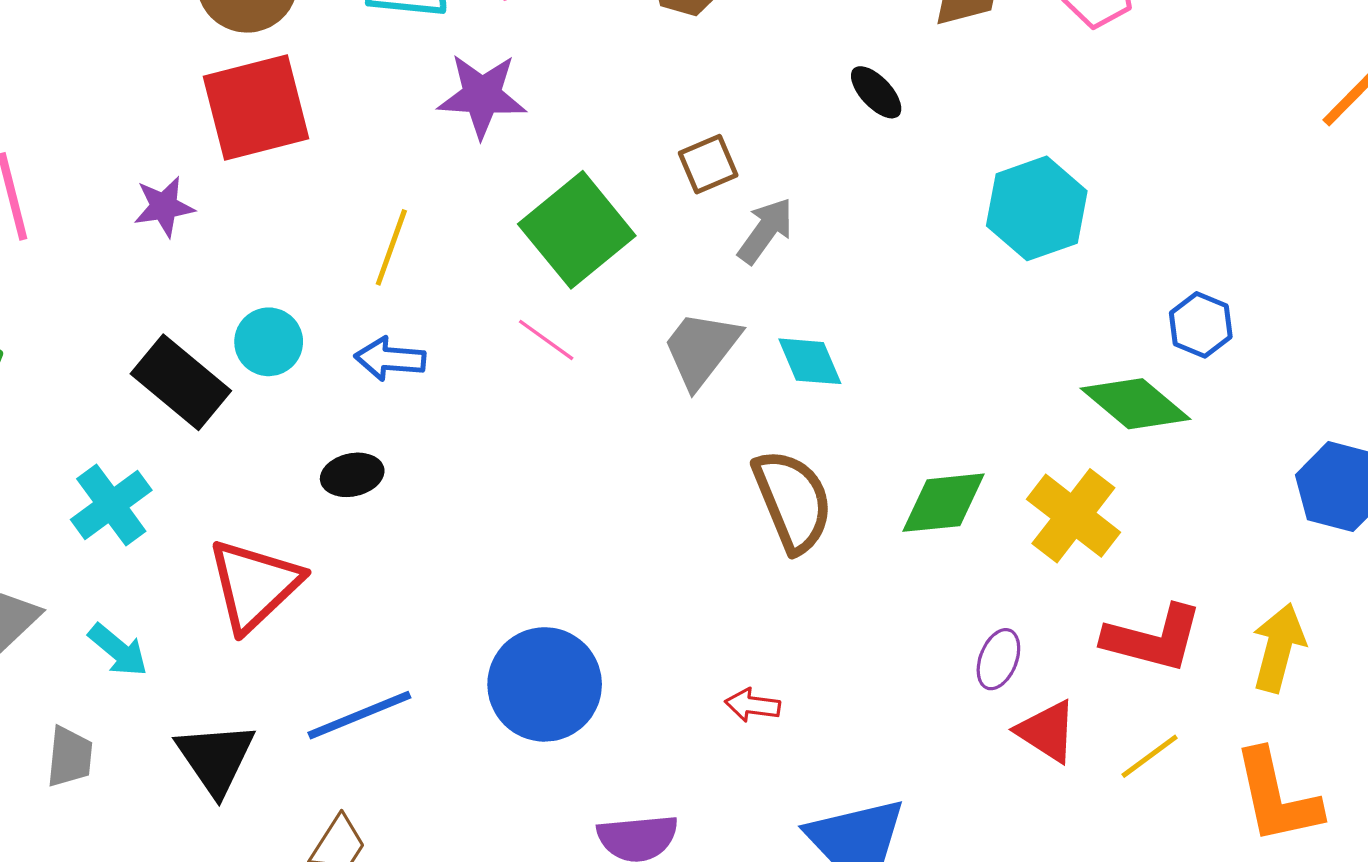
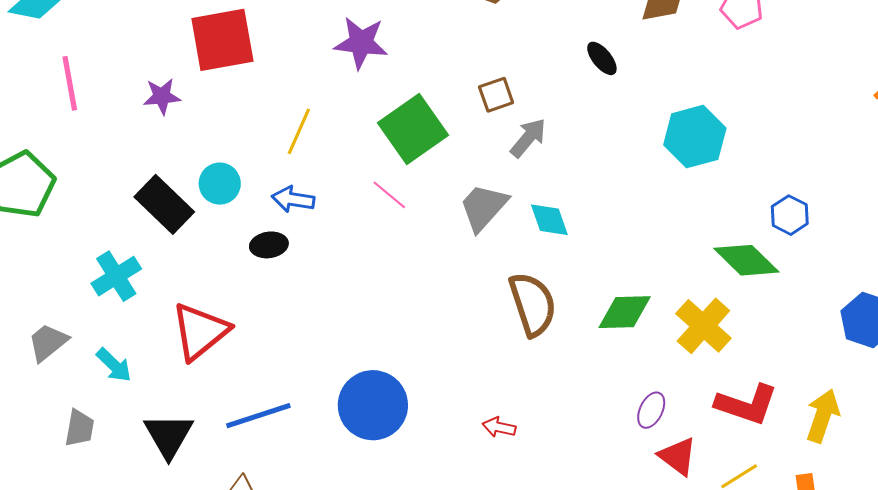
black ellipse: (352, 475) -> (269, 245), moved

